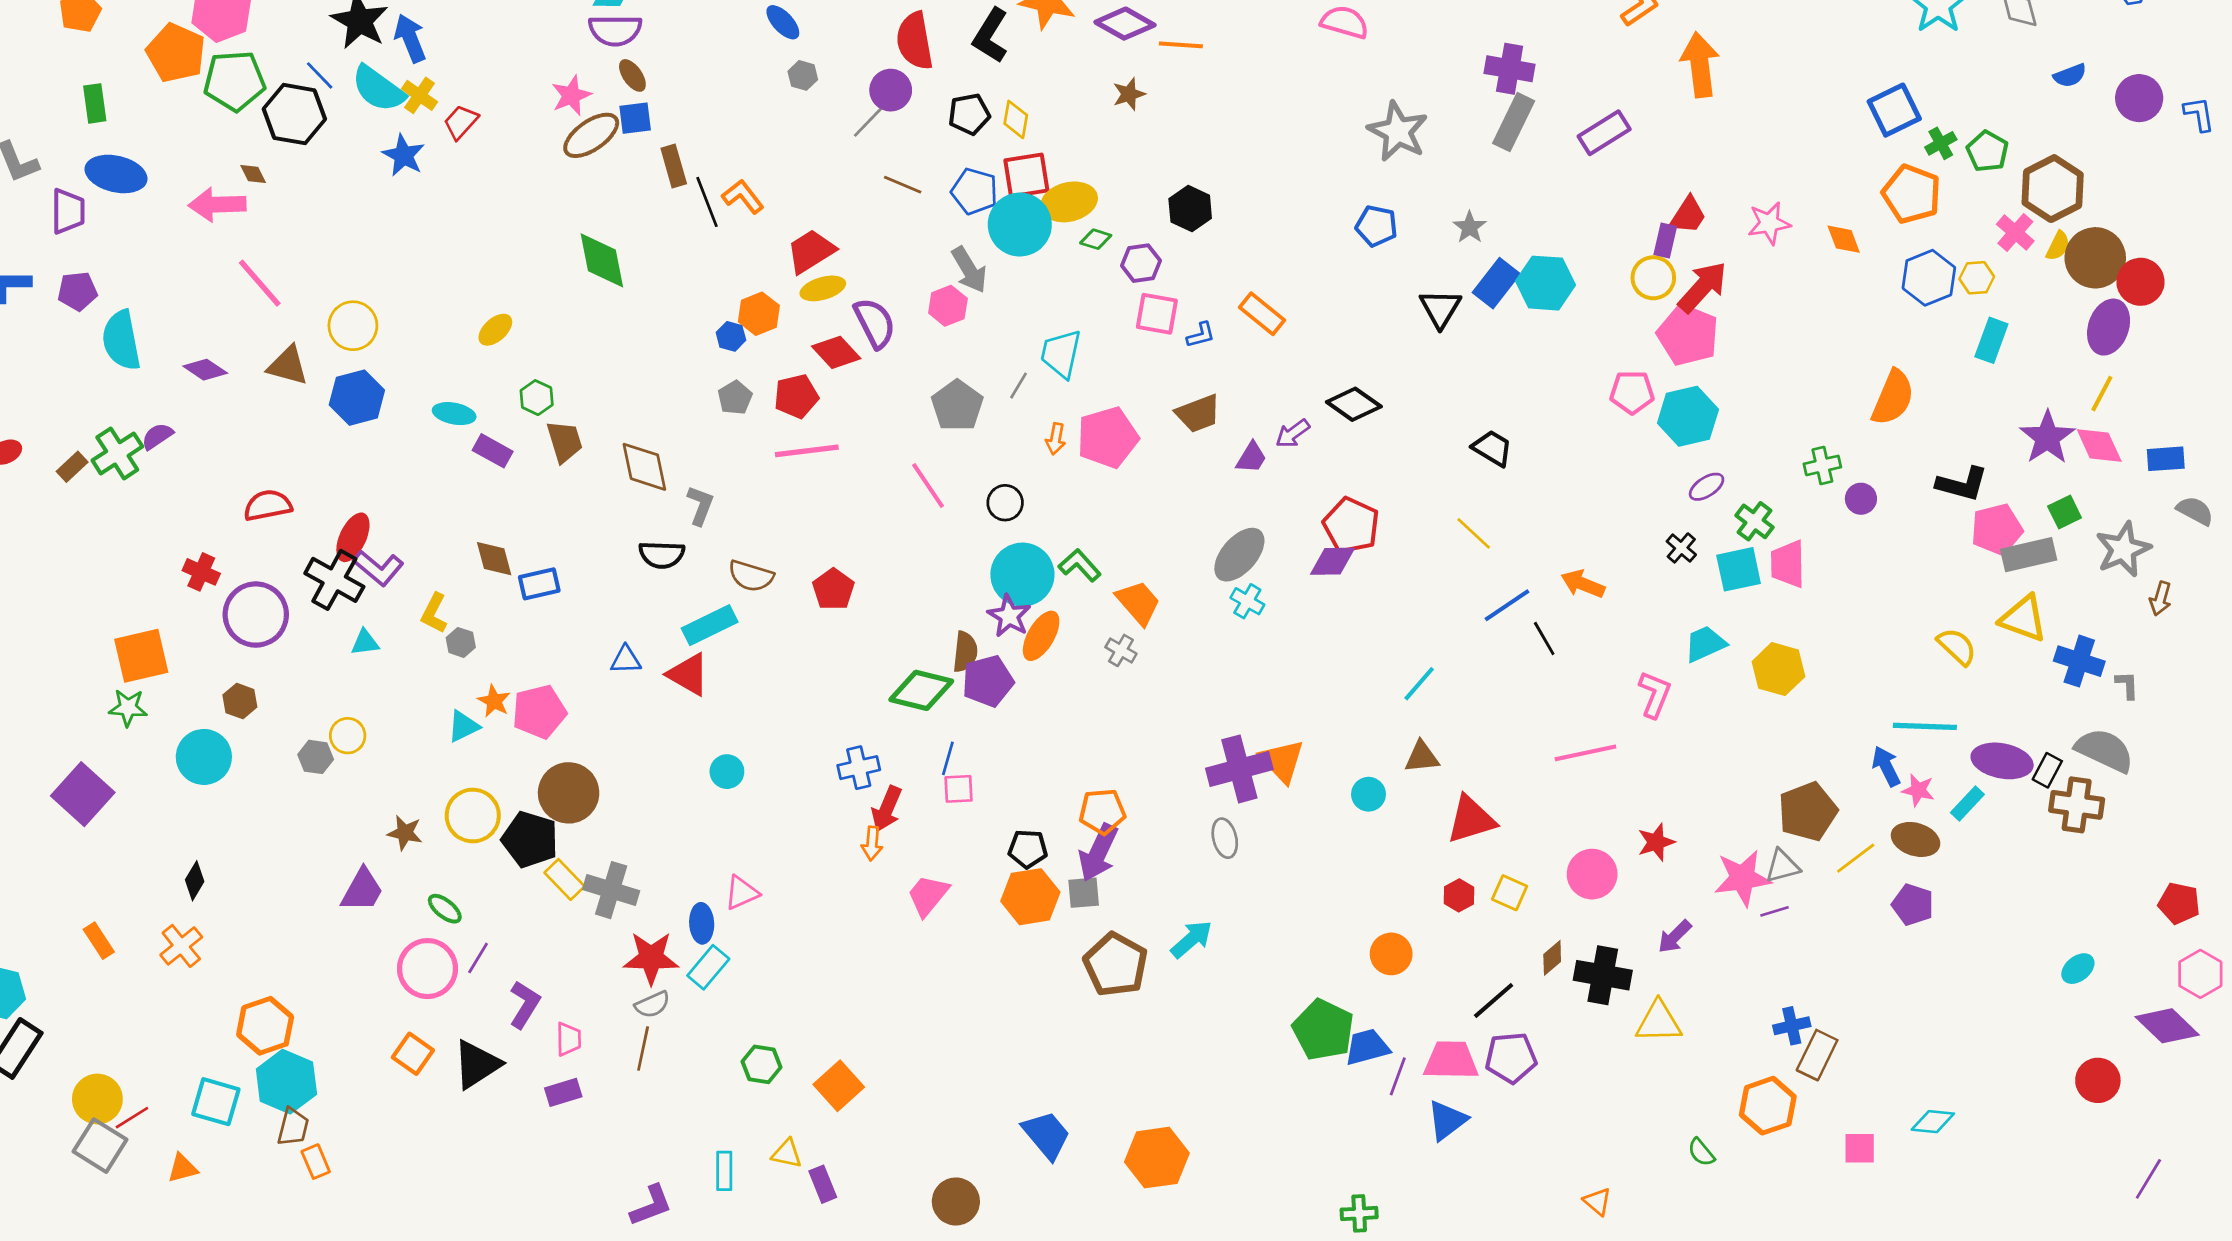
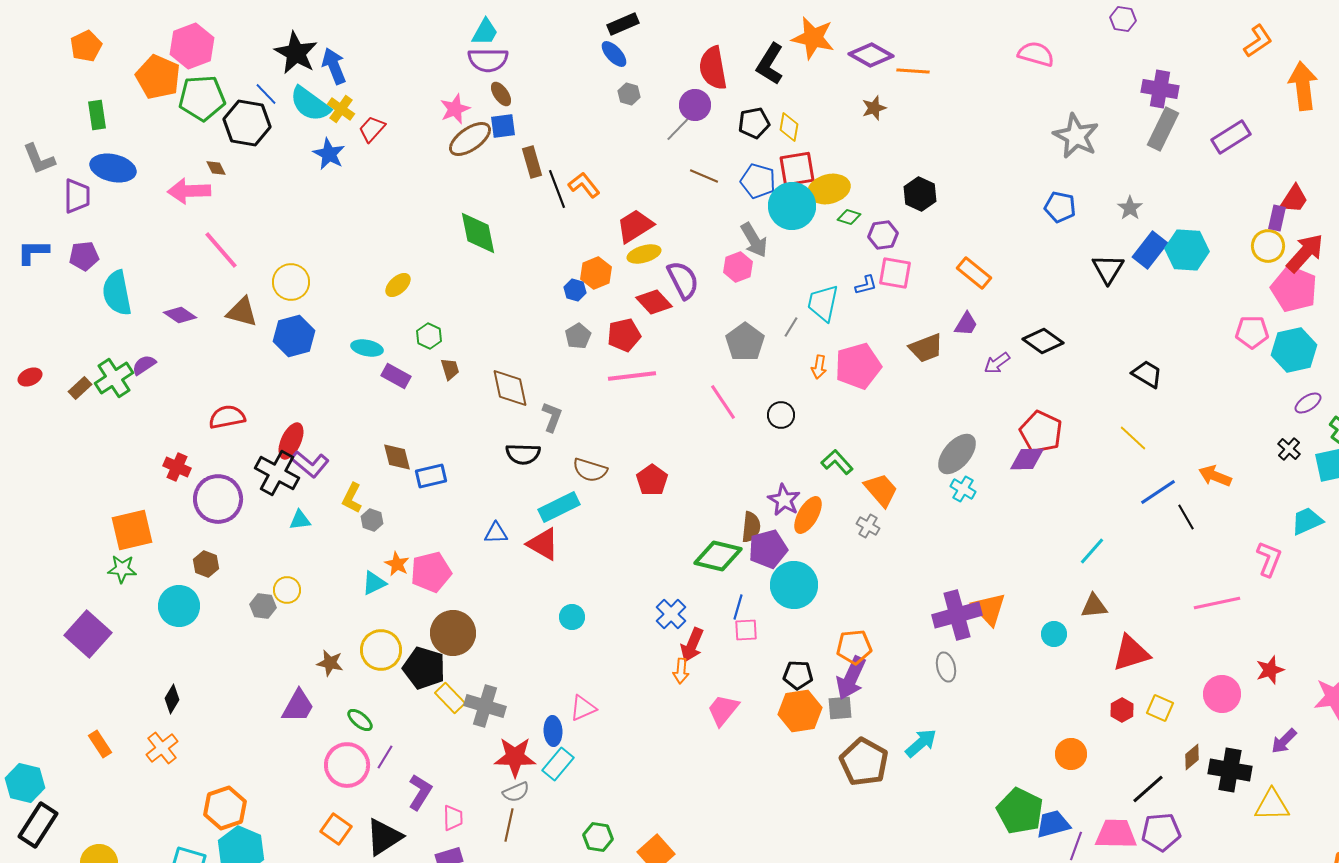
blue L-shape: (1201, 335) -> (866, 285), moved
brown trapezoid: (565, 441) -> (450, 369), size x0.7
purple trapezoid: (1251, 457) -> (966, 324), moved
cyan circle: (1022, 575) -> (794, 585), moved
blue cross: (859, 768) -> (671, 614), turned -32

